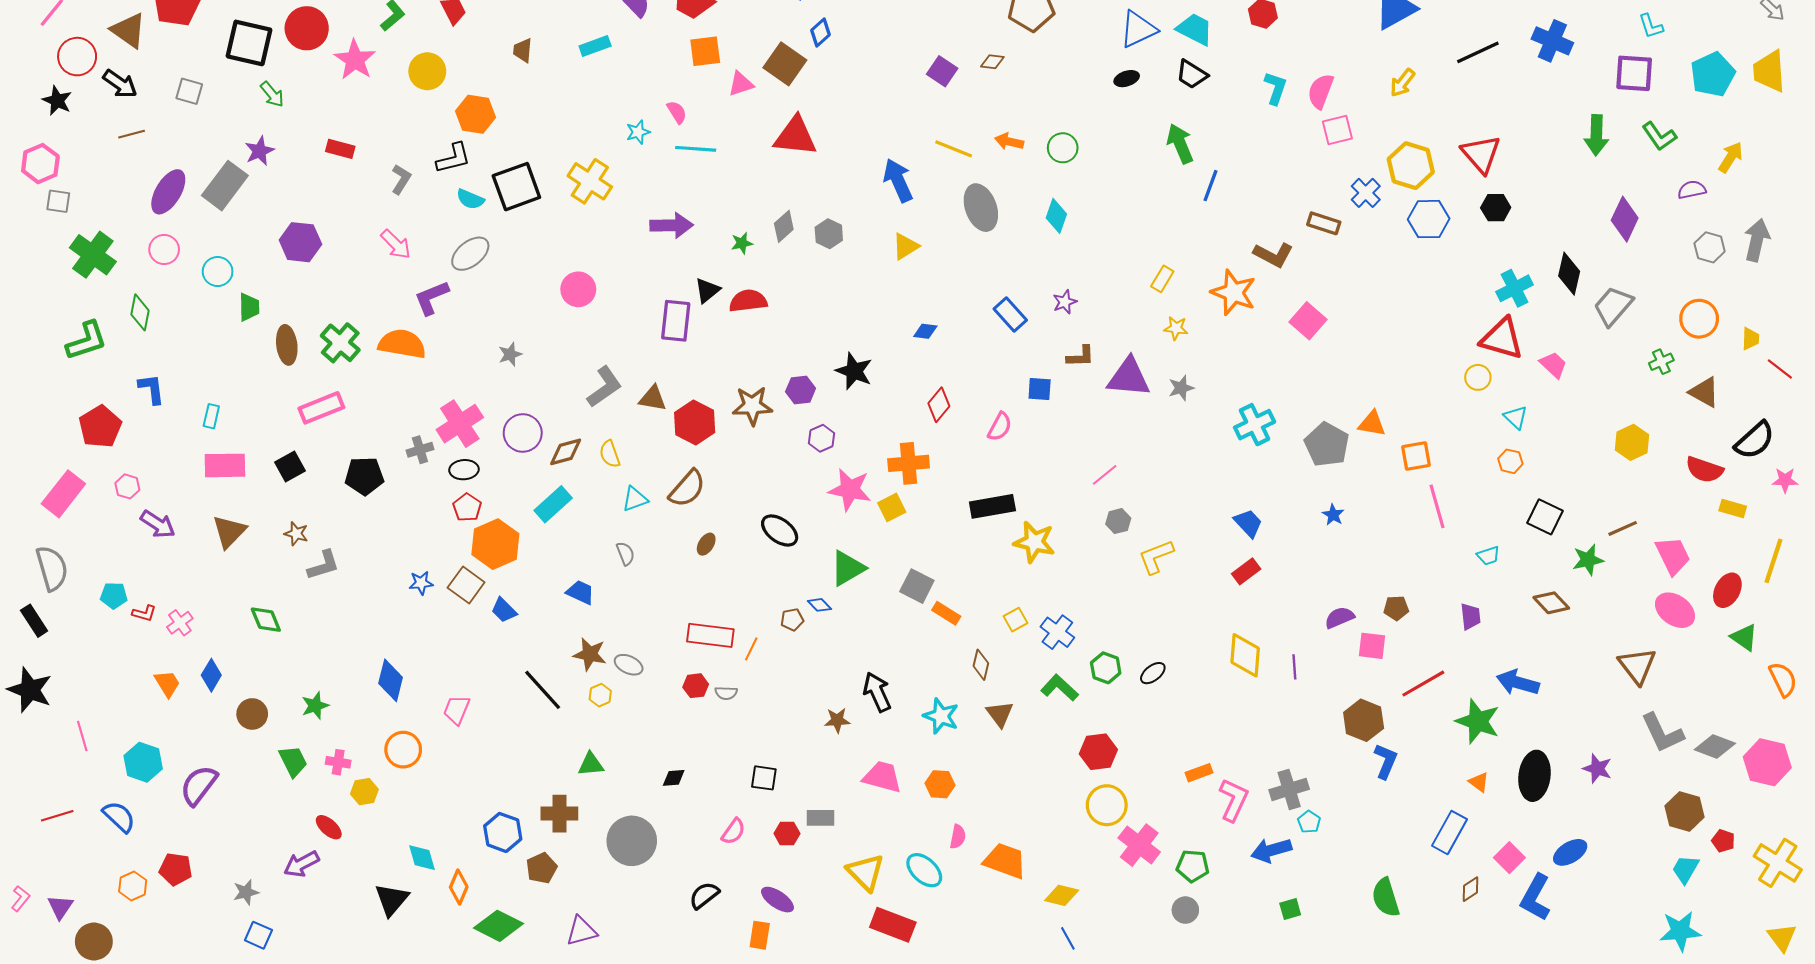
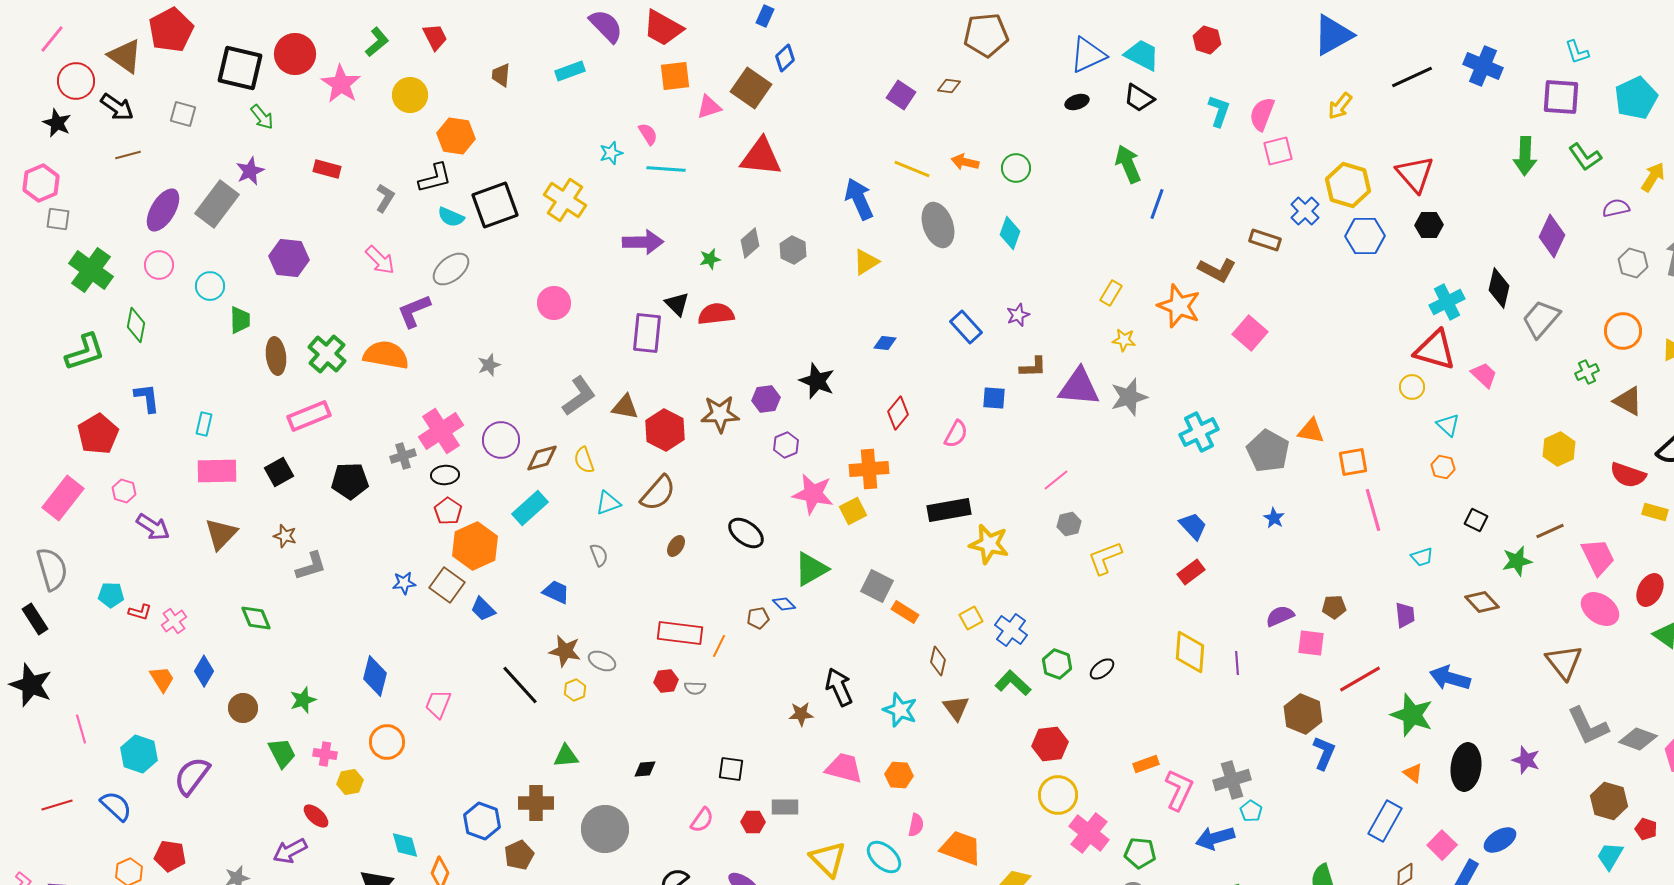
black triangle: (707, 290) -> (677, 304), turned -36
gray star: (1181, 388) -> (1129, 397), size x1.5
black square: (1545, 517) -> (1476, 520), size x0.7

